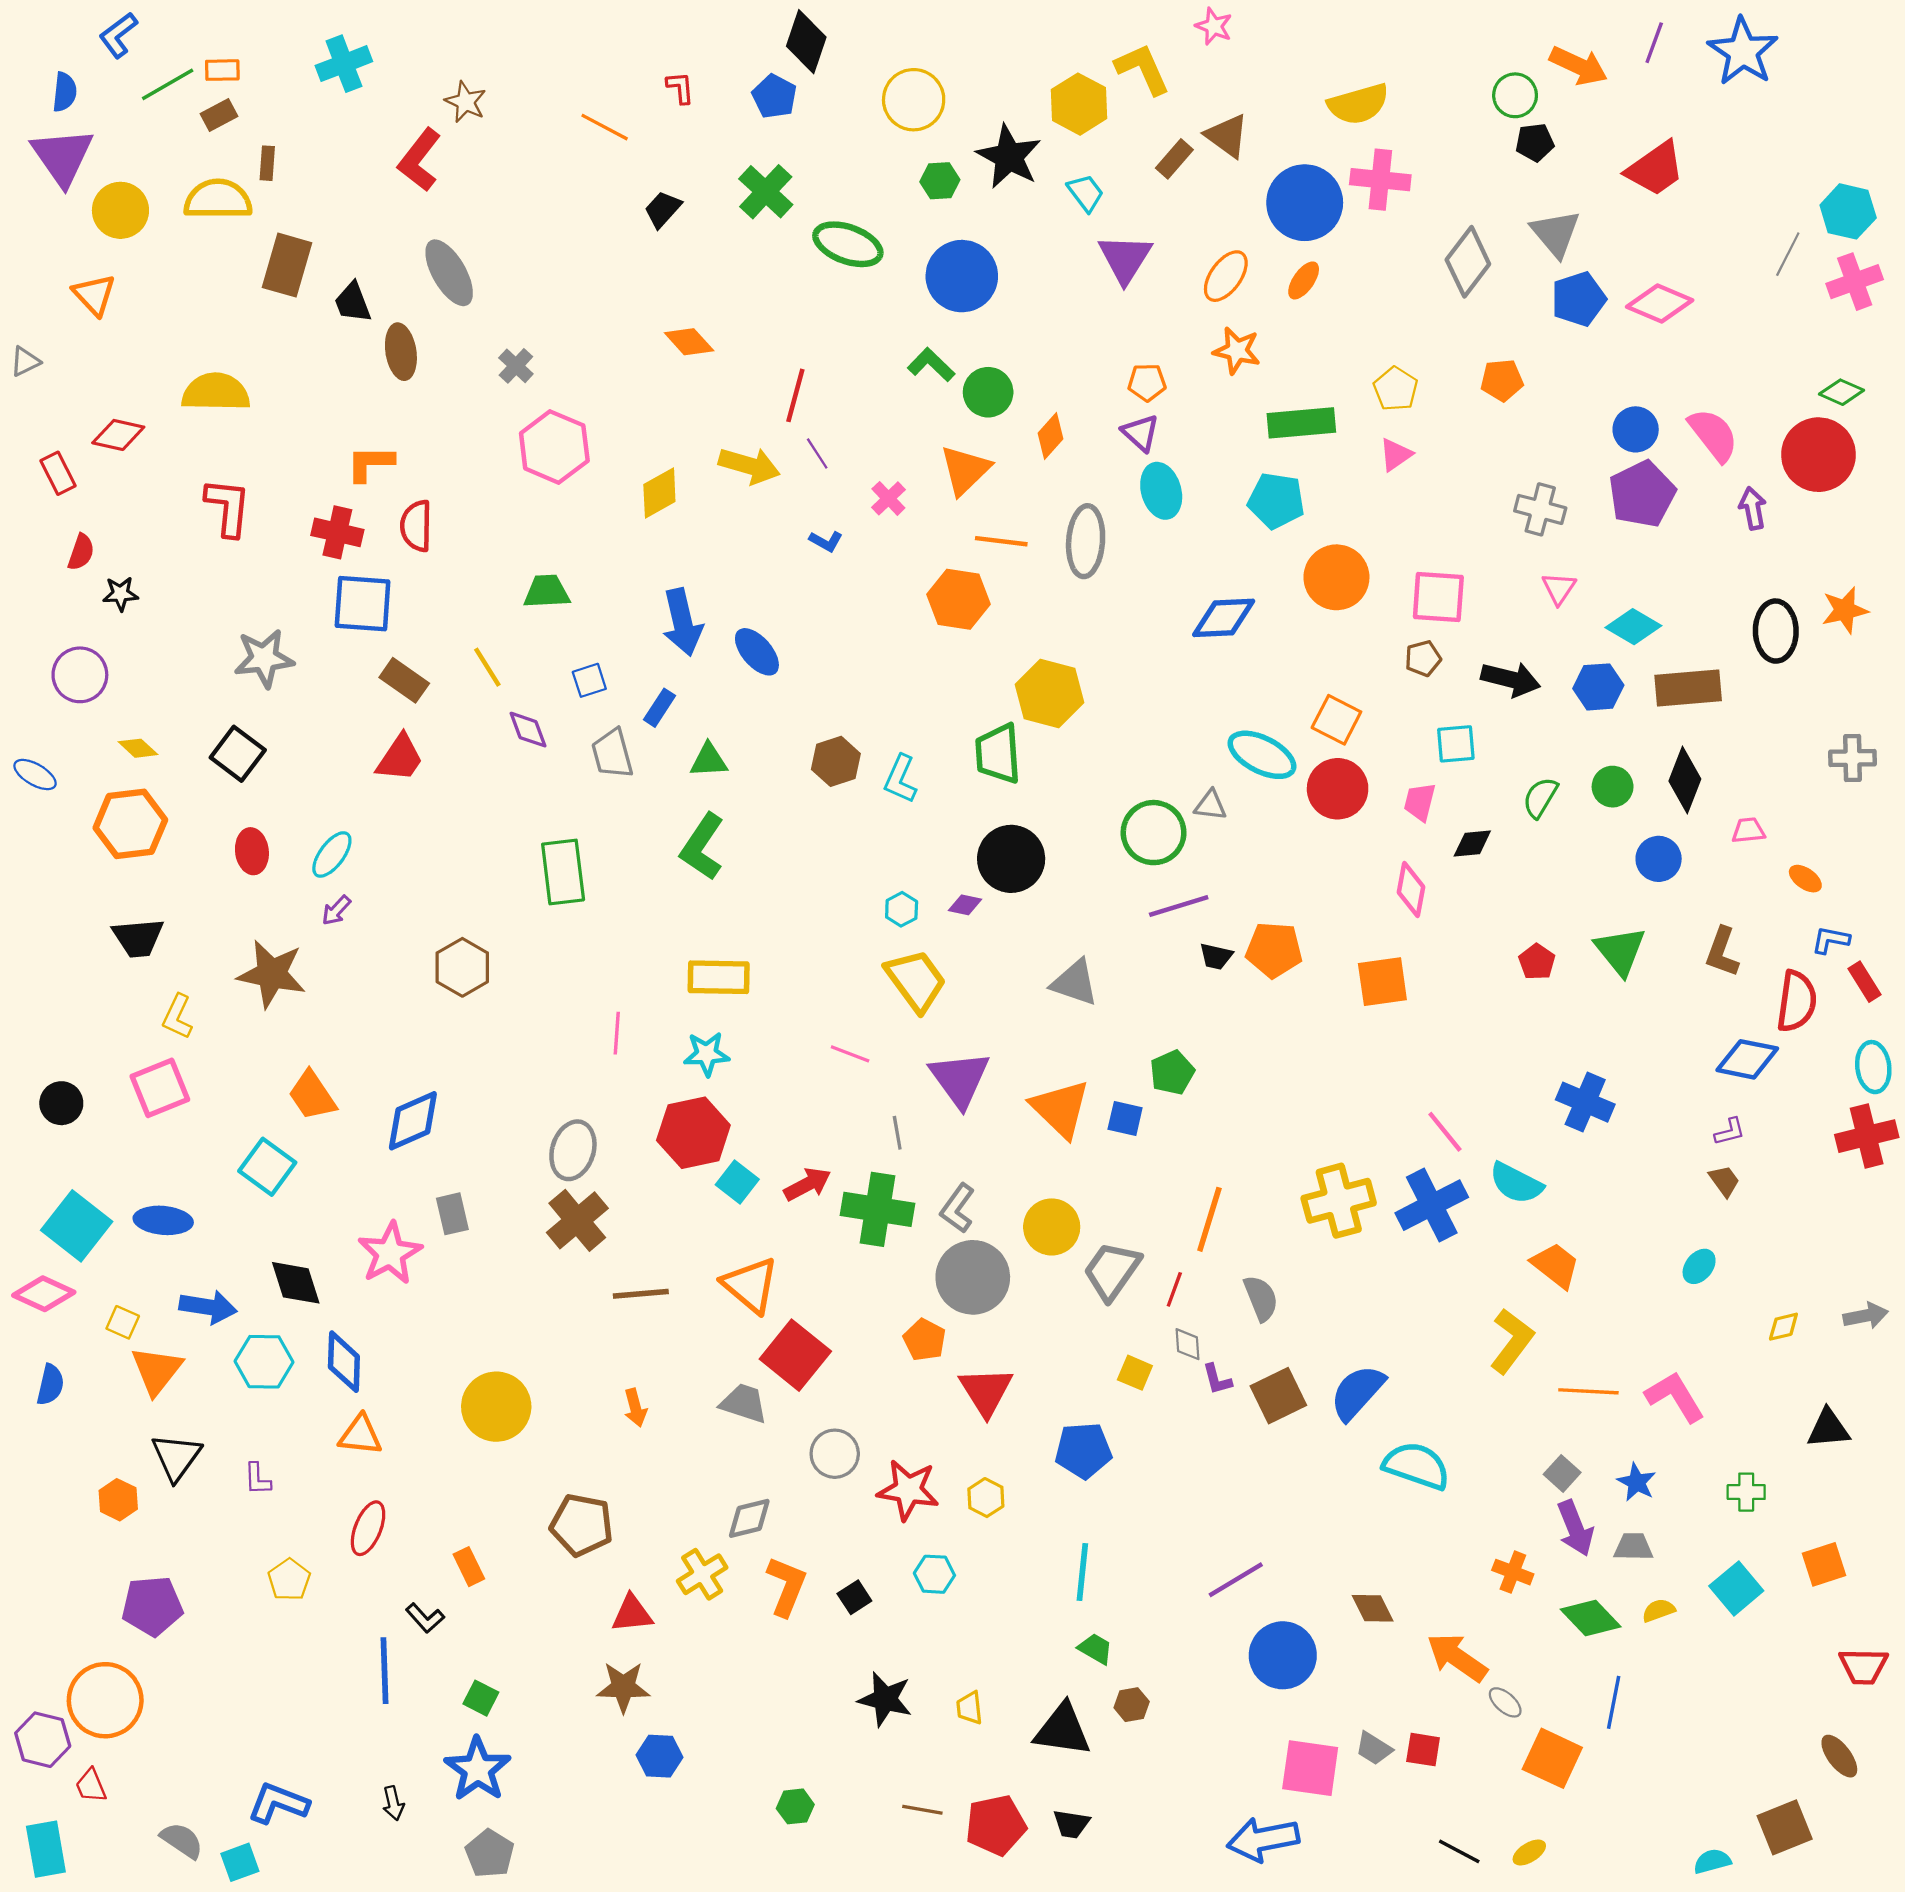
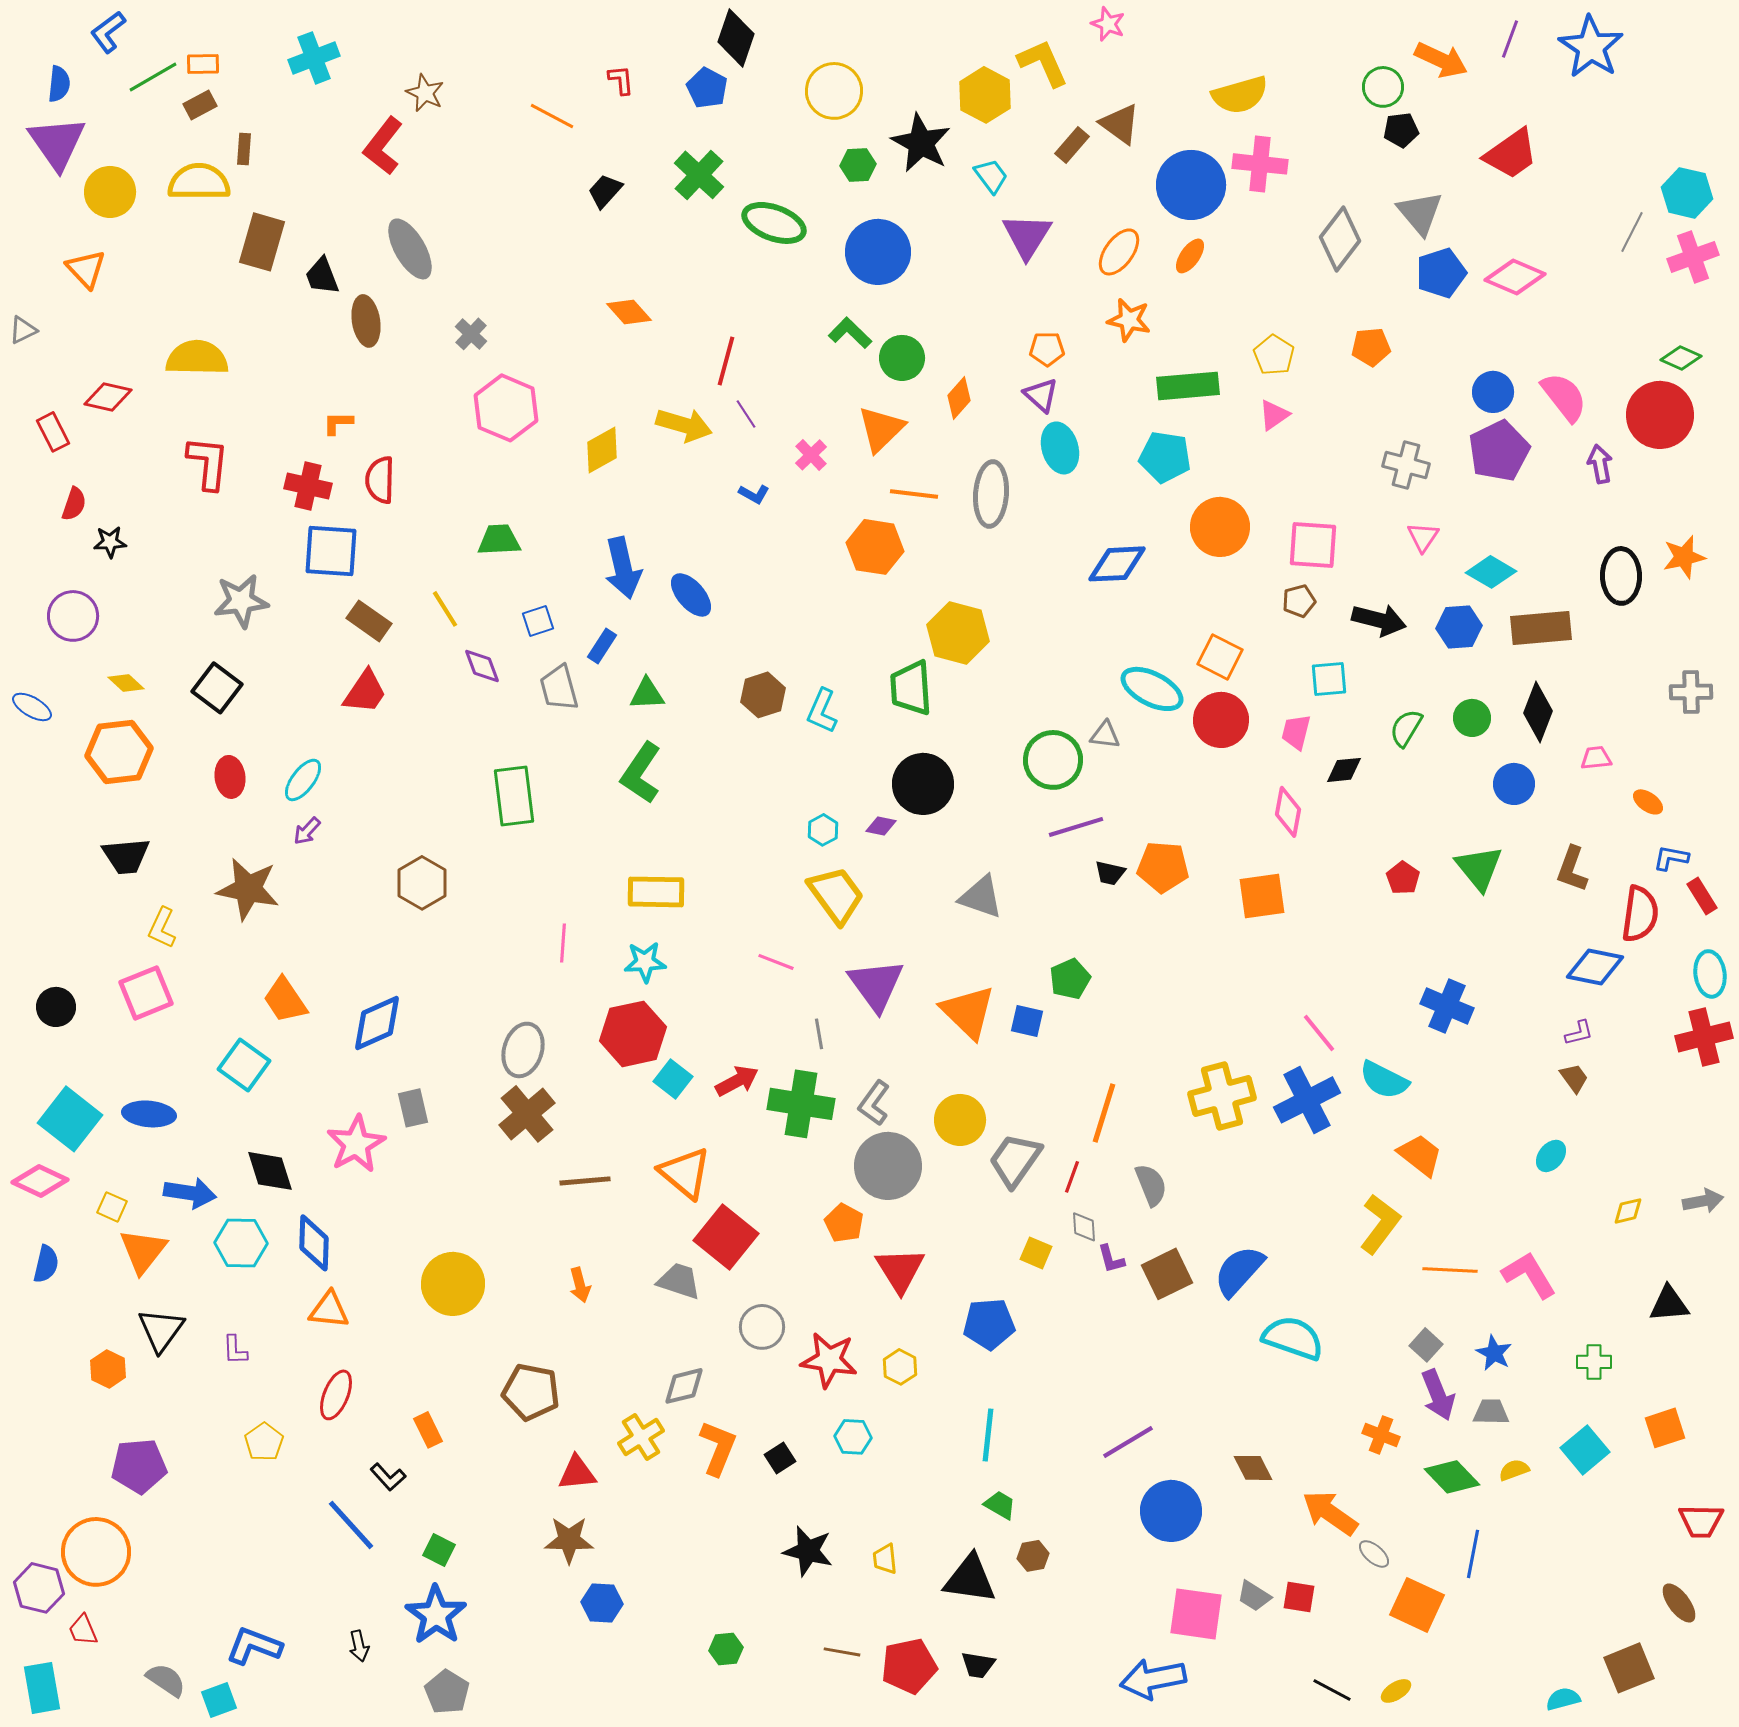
orange L-shape: (370, 463) -> (338, 423), size x0.7
blue line: (384, 1671) -> (351, 1525), turned -40

